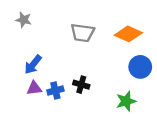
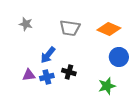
gray star: (24, 20) -> (26, 24), moved
blue arrow: (33, 65) -> (48, 55), moved

